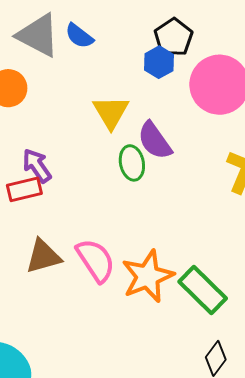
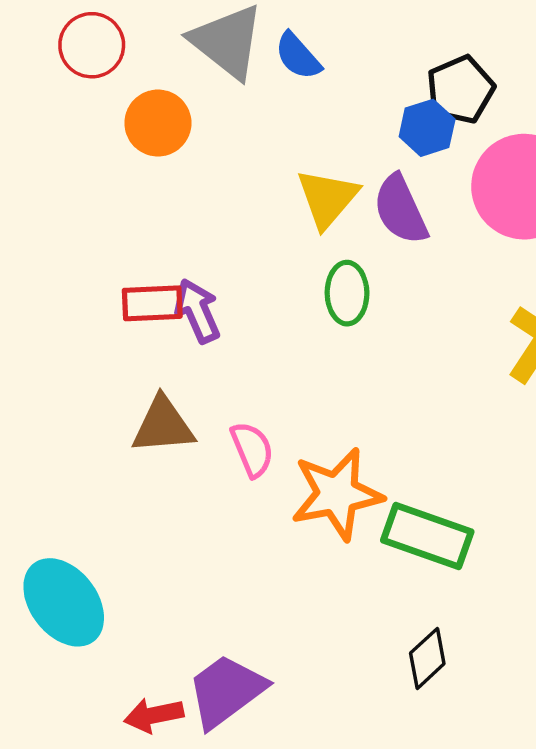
purple semicircle: (155, 141) -> (400, 210), moved
purple arrow: (37, 166) -> (197, 311), moved
pink semicircle: (96, 260) -> (252, 449), size x0.7
green rectangle: (203, 290) -> (427, 536), turned -36

